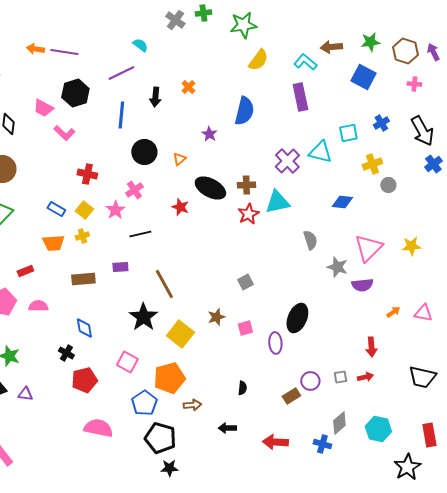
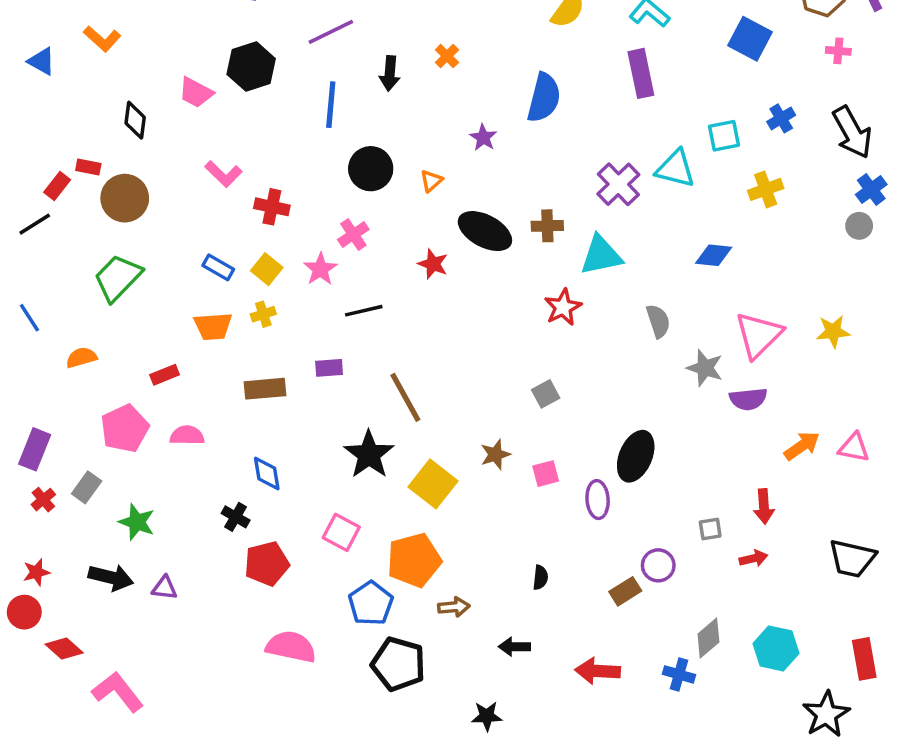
pink L-shape: (64, 133) -> (223, 174), moved
gray circle: (388, 185) -> (859, 226), moved
red star: (248, 214) -> (563, 307), moved
orange arrow: (393, 312) -> (802, 446), size x1.5
gray square: (340, 377) -> (710, 529), moved
black star: (169, 468) -> (487, 716), moved

